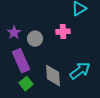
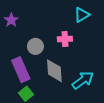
purple star: (14, 33) -> (11, 20), moved
gray diamond: (53, 76) -> (54, 71), moved

